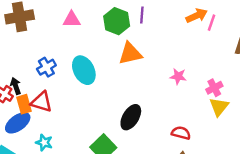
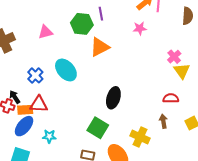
pink star: (178, 76) -> (140, 28), moved
orange rectangle: (24, 104) -> (25, 110), turned -63
red semicircle: (181, 133) -> (171, 98), moved

